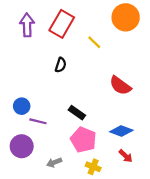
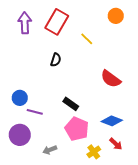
orange circle: (126, 17) -> (116, 16), size x0.6
yellow cross: (93, 167) -> (94, 152), moved, turned 32

